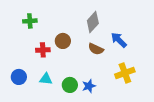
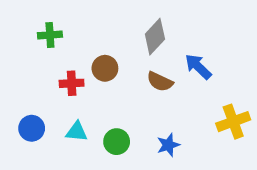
yellow cross: (125, 73) -> (233, 122), moved
blue star: (89, 86) -> (168, 145), moved

